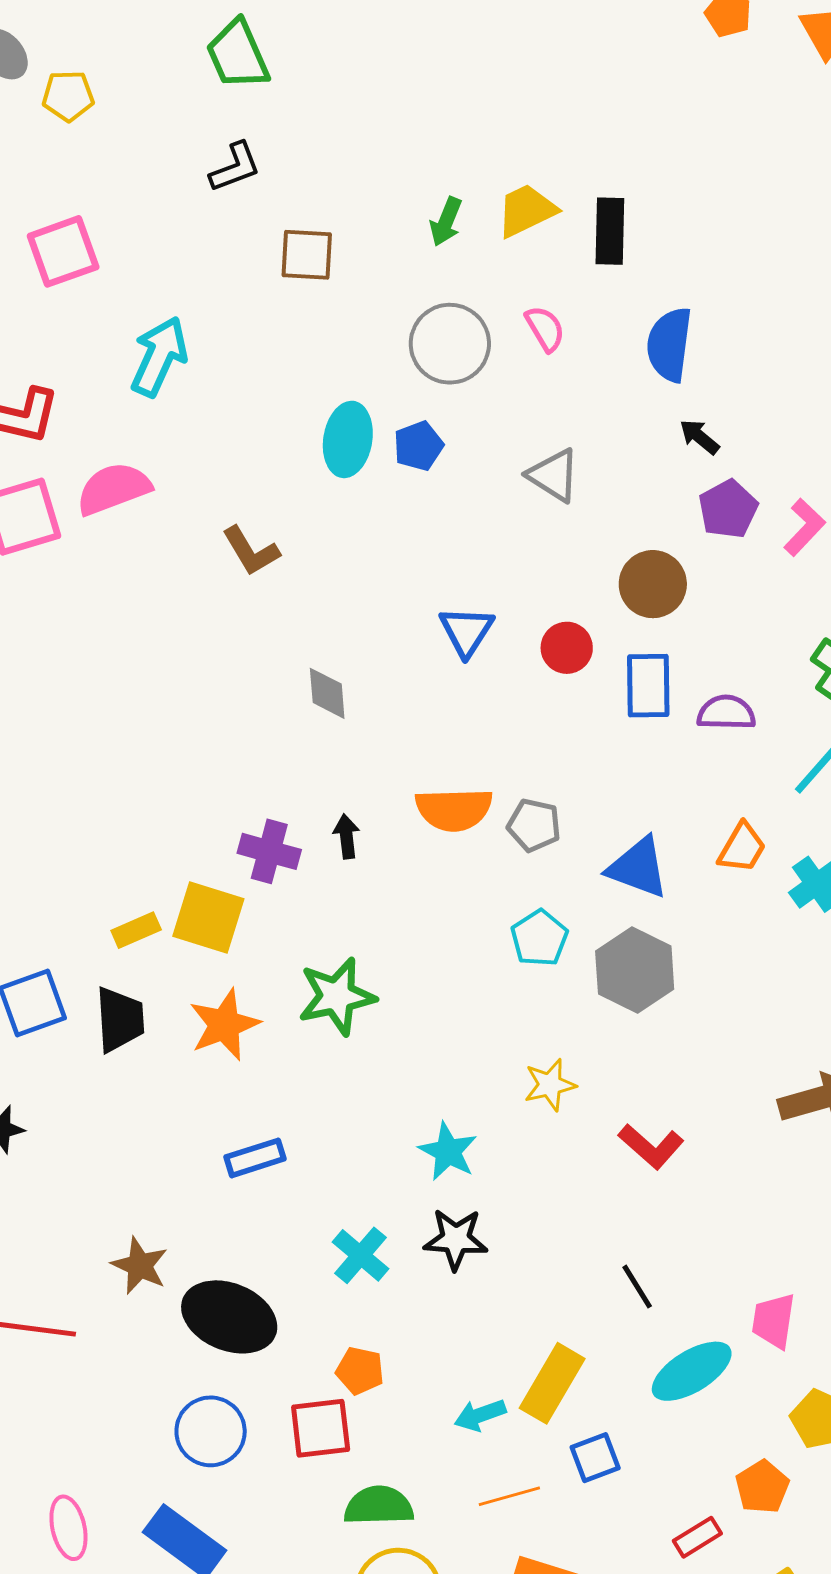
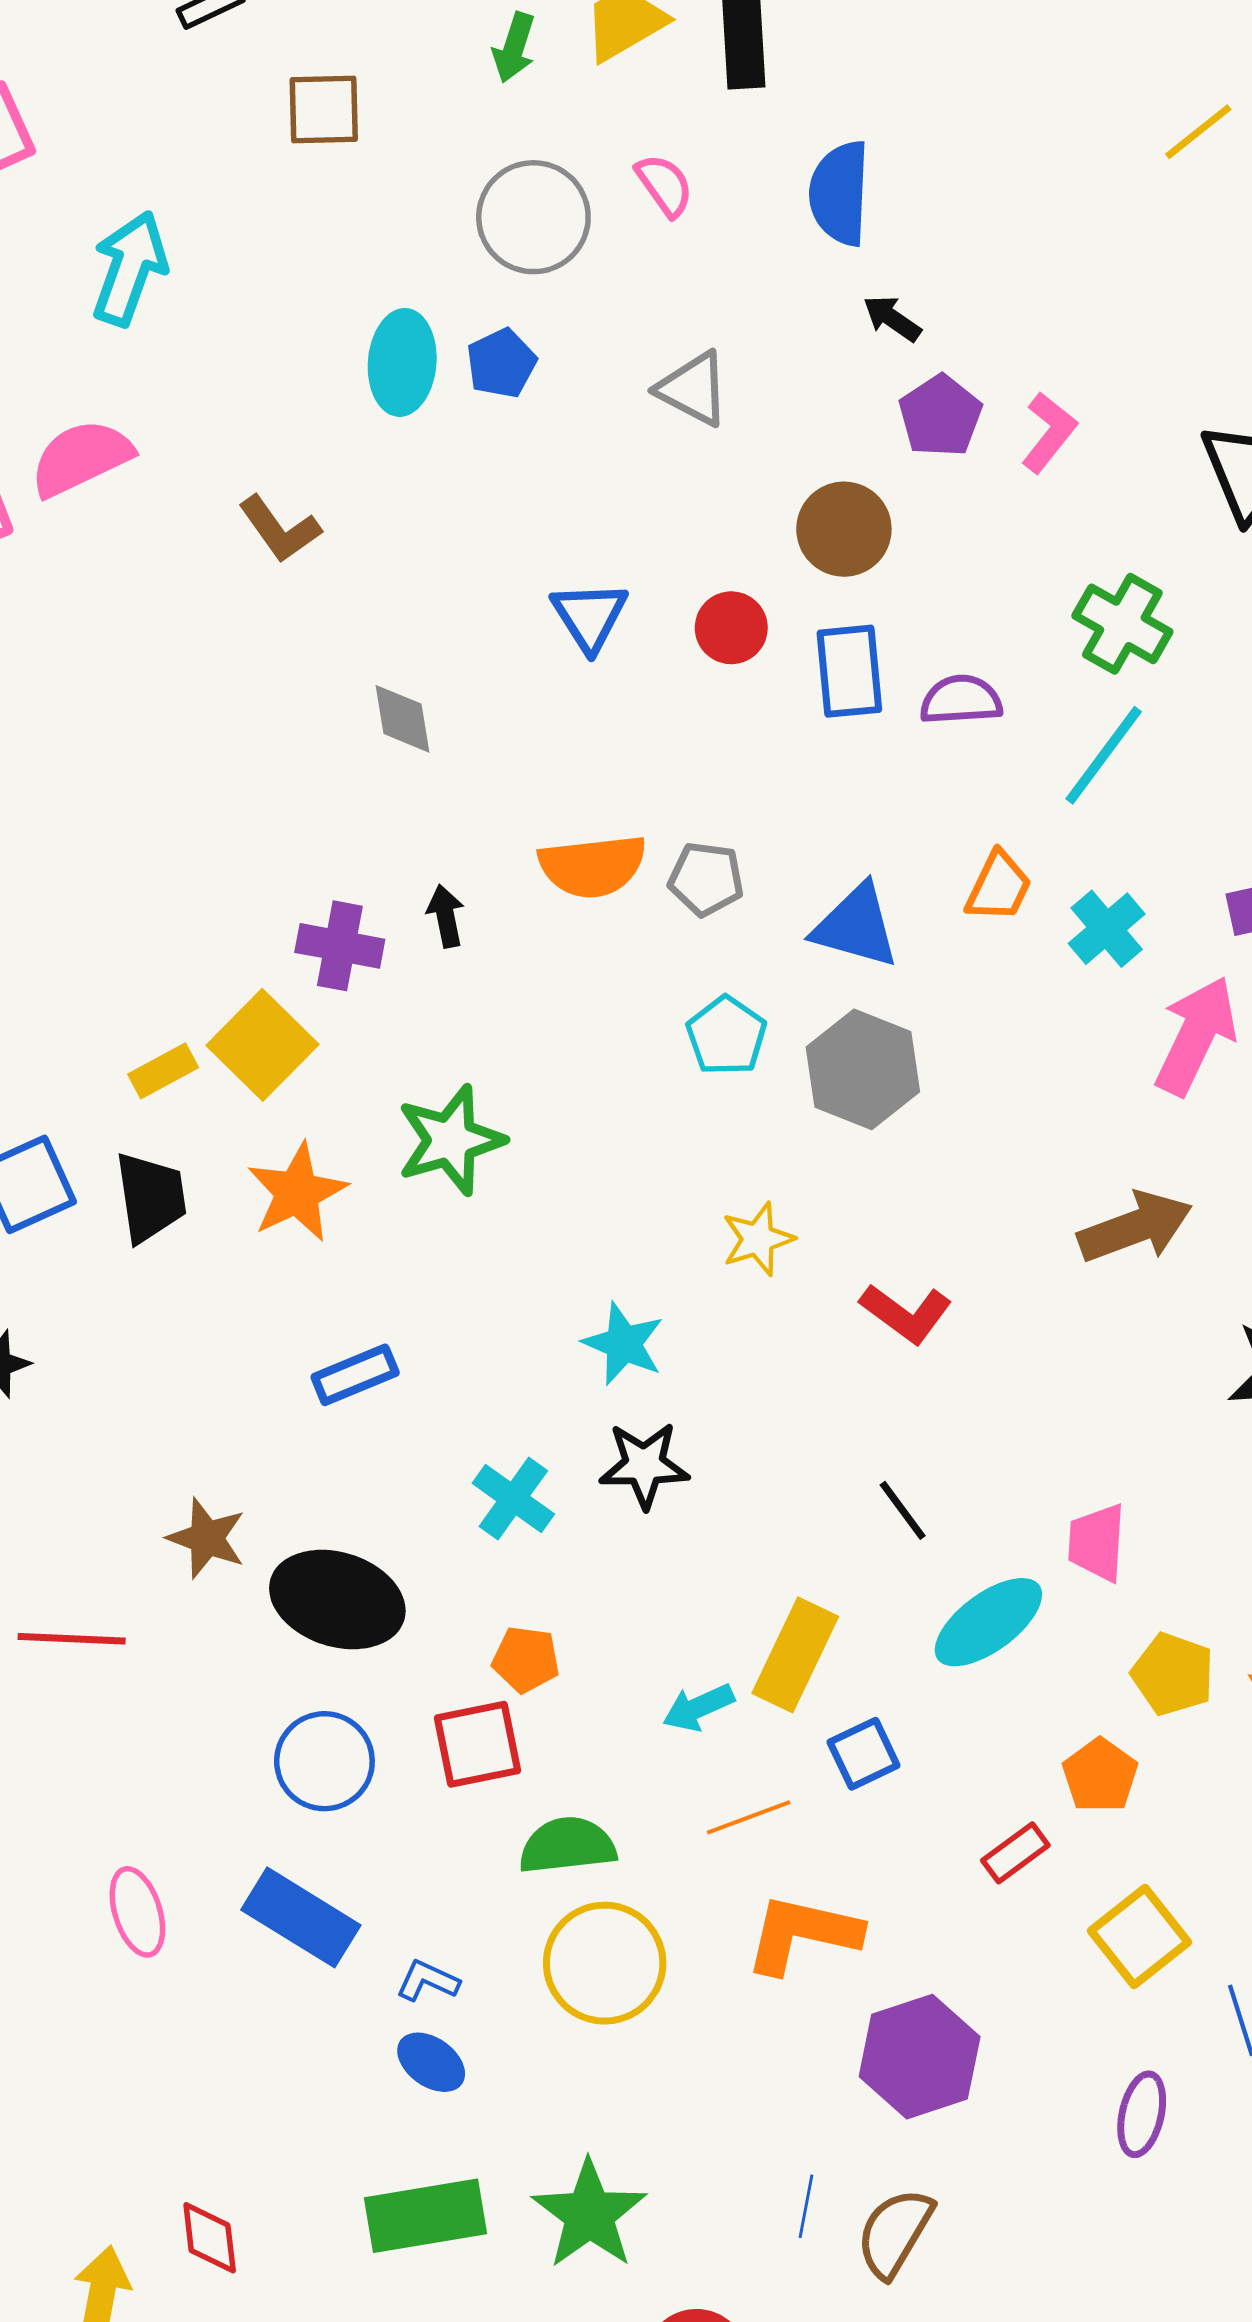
yellow square: (208, 917) -> (263, 1045), turned 32

